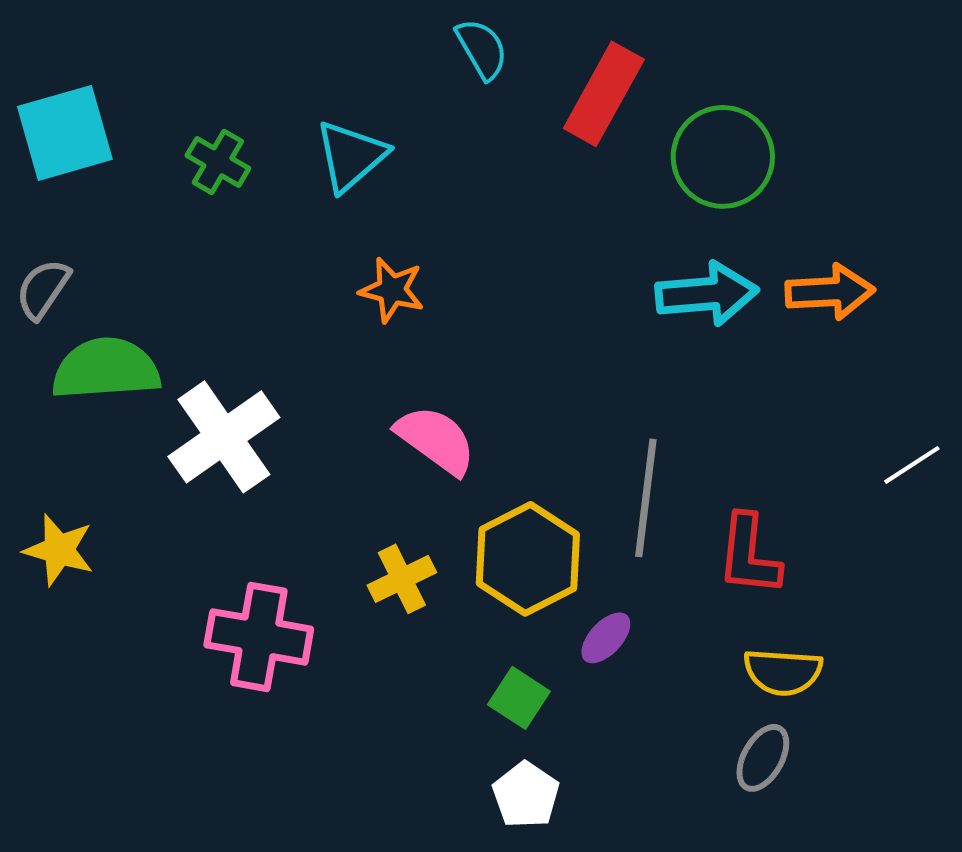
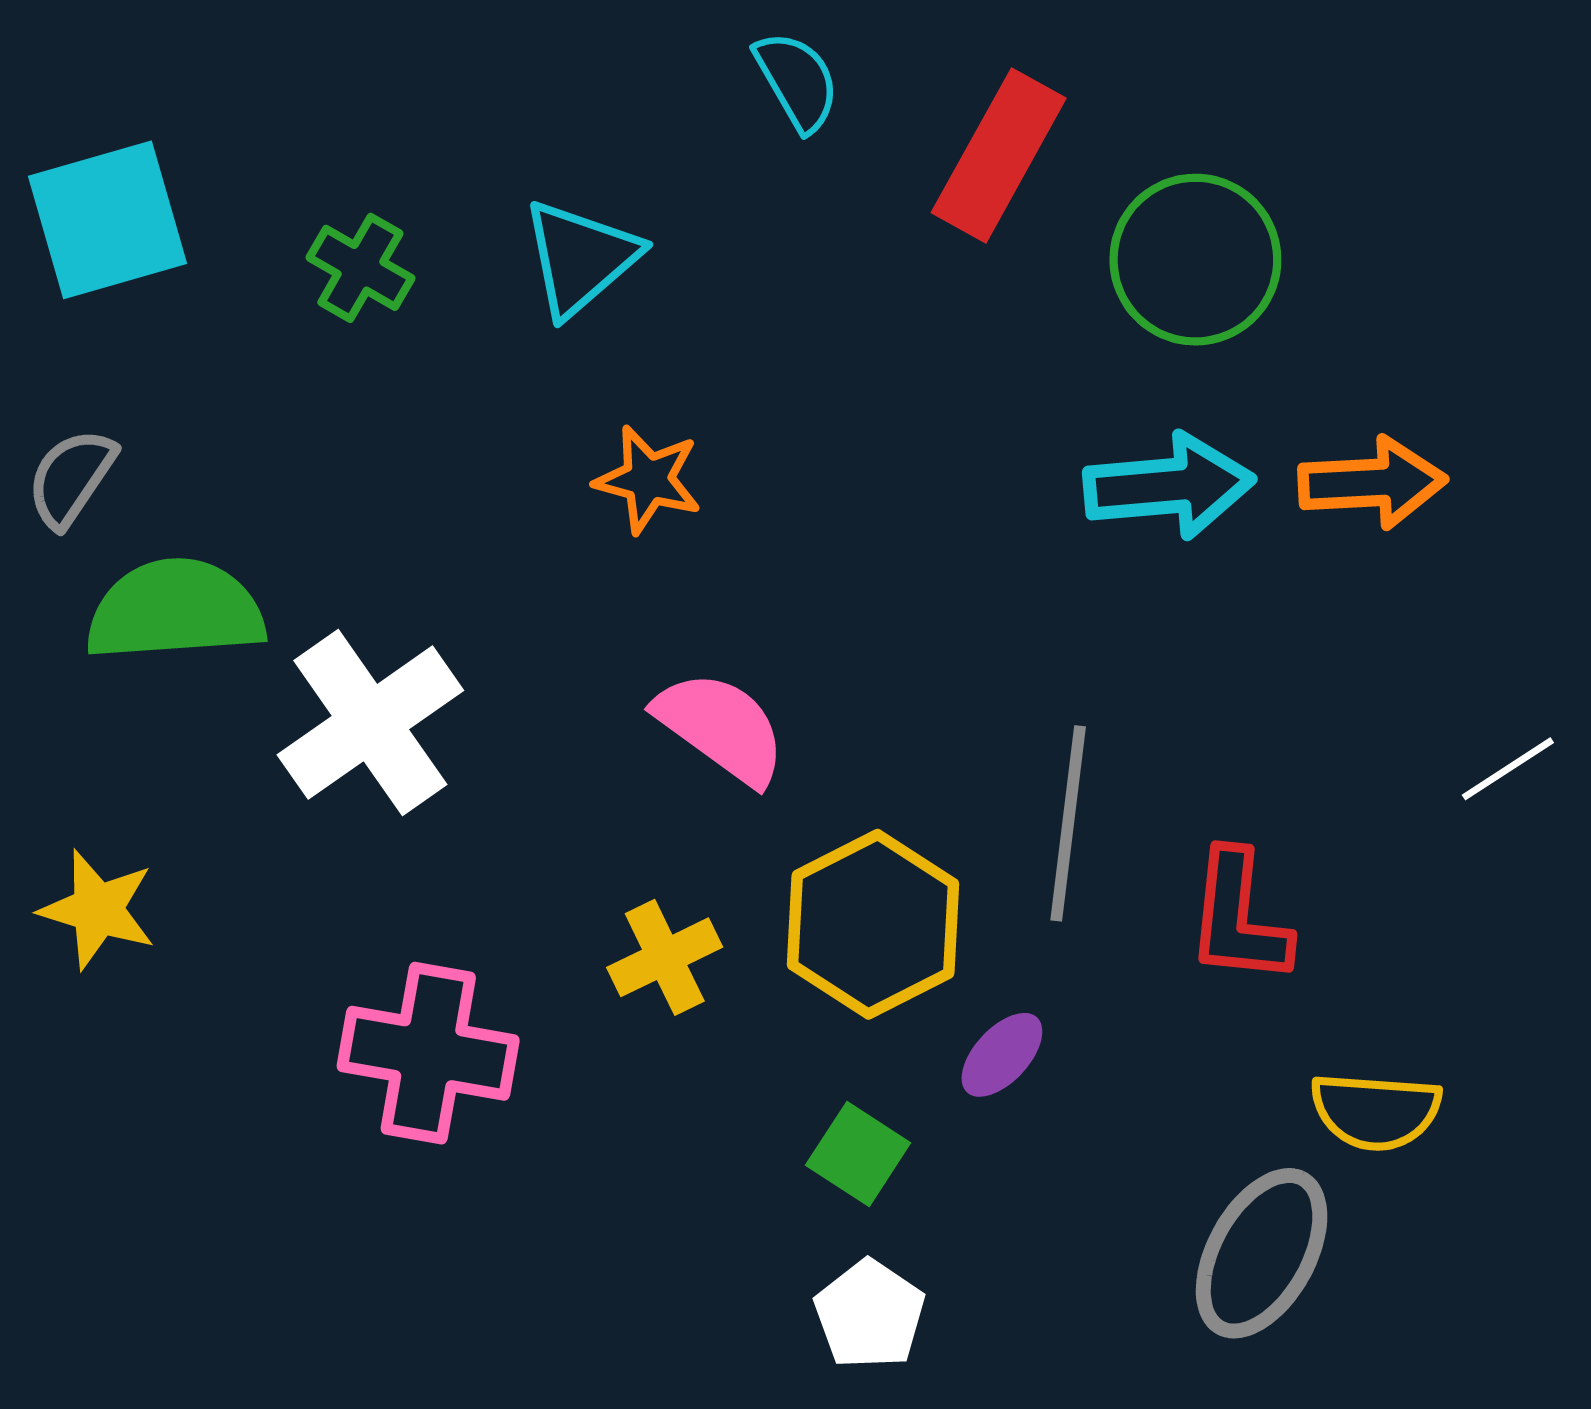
yellow semicircle: (783, 672) -> (1376, 1111), moved
gray ellipse: (763, 758) -> (1262, 1253), size x1.5

